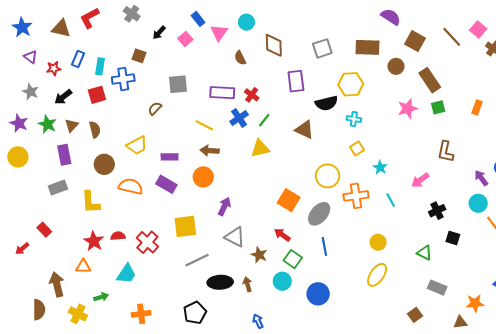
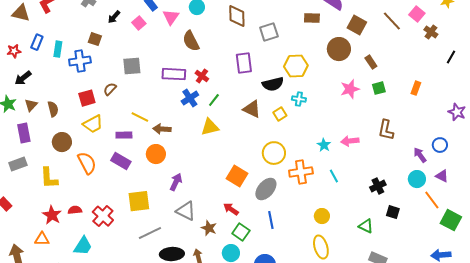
brown diamond: (274, 45) -> (237, 16), moved
brown rectangle: (368, 47) -> (312, 18), moved, size x0.7
brown semicircle: (240, 58) -> (191, 41), size x1.5
brown circle: (396, 66) -> (339, 49), size x1.5
brown rectangle: (430, 80) -> (371, 62), size x0.6
red square: (97, 95) -> (87, 98), moved
yellow line: (204, 125) -> (140, 117), moved
yellow square: (357, 149) -> (280, 114), moved
pink arrow: (420, 180) -> (350, 141), moved, turned 30
orange semicircle: (131, 186) -> (87, 163), turned 50
yellow ellipse: (377, 275) -> (321, 247), turned -50

